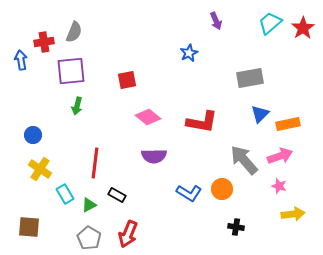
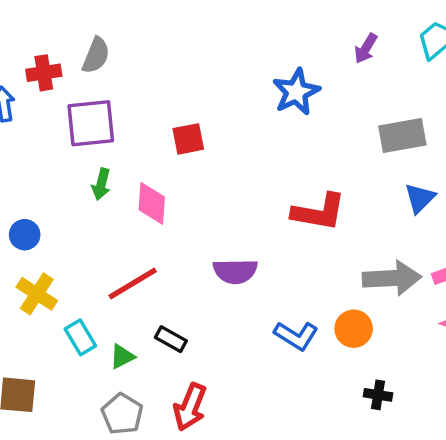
purple arrow: (216, 21) -> (366, 48), moved, turned 54
blue star: (189, 53) -> (296, 92), size x1.5
pink diamond: (148, 117) -> (152, 203), moved, turned 55
gray arrow: (244, 160) -> (392, 278), turned 128
red line: (95, 163) -> (133, 283), turned 52

